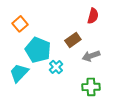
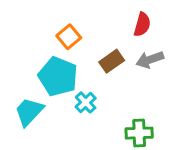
orange square: (20, 24) -> (69, 37), moved
gray arrow: (91, 56) -> (150, 60), moved

